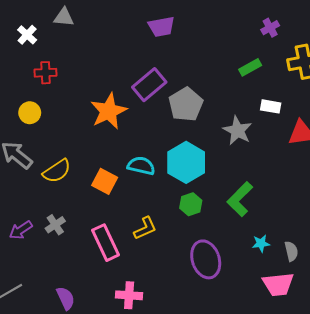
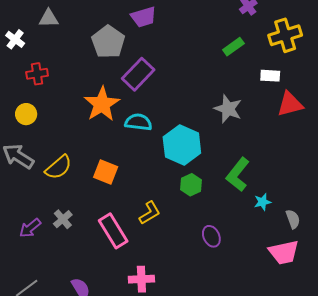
gray pentagon: (186, 104) -> (108, 42), moved
white rectangle: (271, 106) -> (270, 76), moved
cyan semicircle: (141, 166) -> (138, 122), moved
cyan star: (261, 243) -> (262, 202), moved
purple ellipse: (206, 259) -> (211, 236), size x0.6

